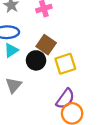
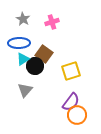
brown square: (46, 45) -> (44, 54), moved
black circle: (36, 60) -> (35, 66), moved

